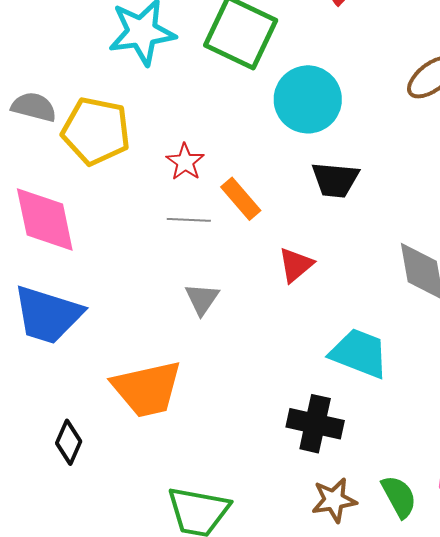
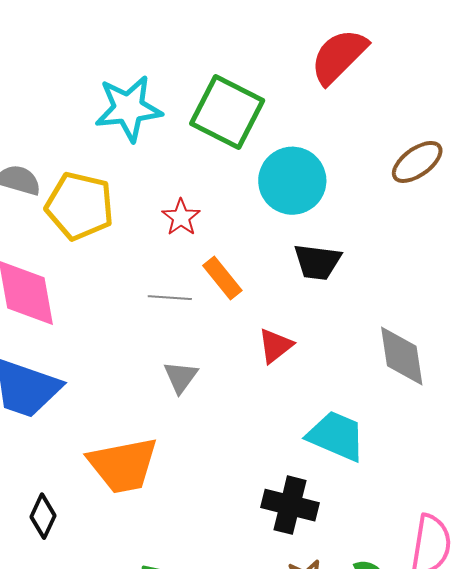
red star: (185, 162) -> (181, 217), moved

